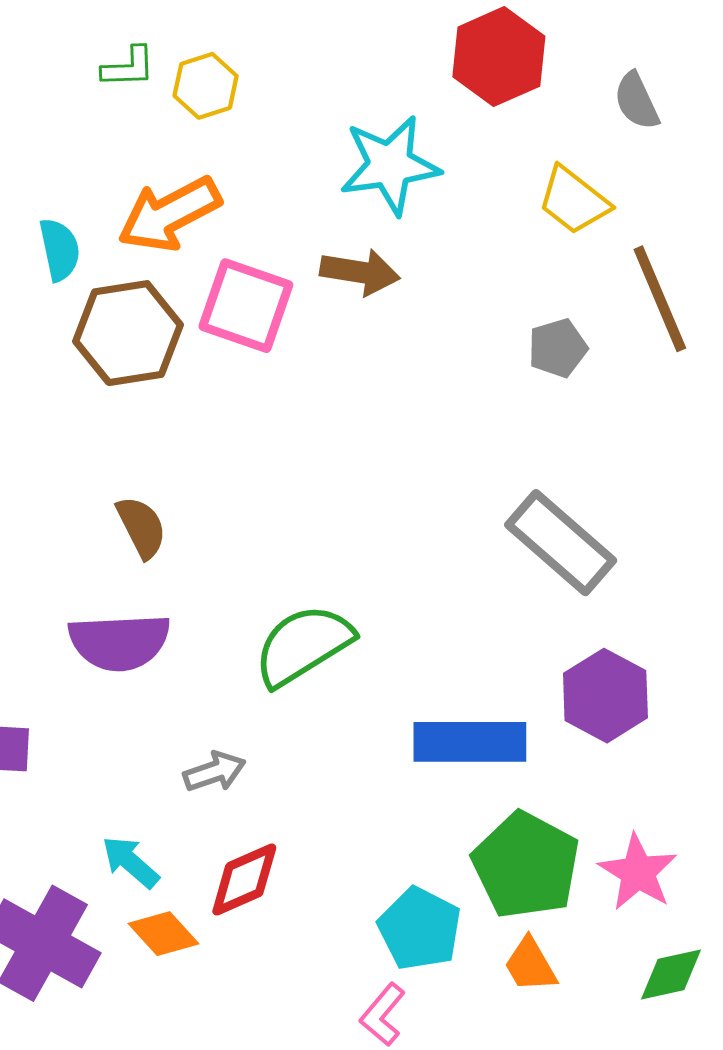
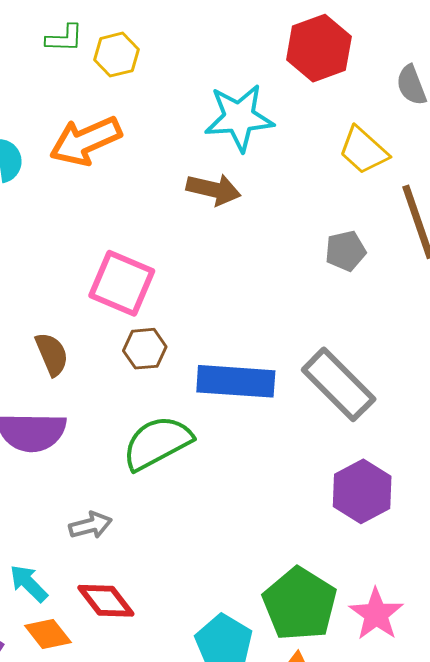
pink square: (246, 306) -> (122, 283), moved
brown hexagon: (128, 333) -> (145, 349), moved, size x0.6
blue rectangle: (470, 742) -> (236, 381), moved
red diamond: (244, 879) -> (106, 601), turned 72

